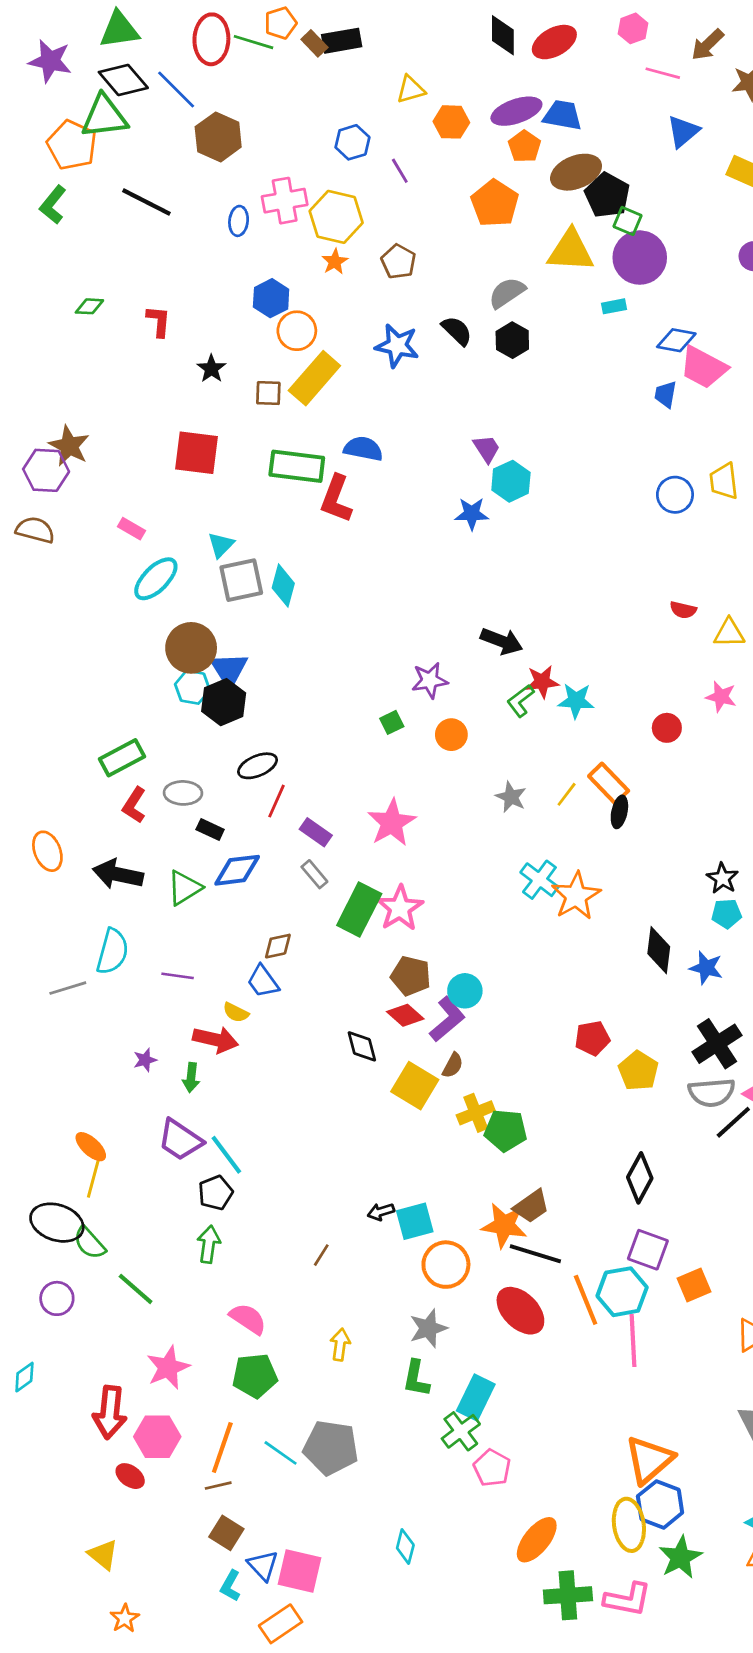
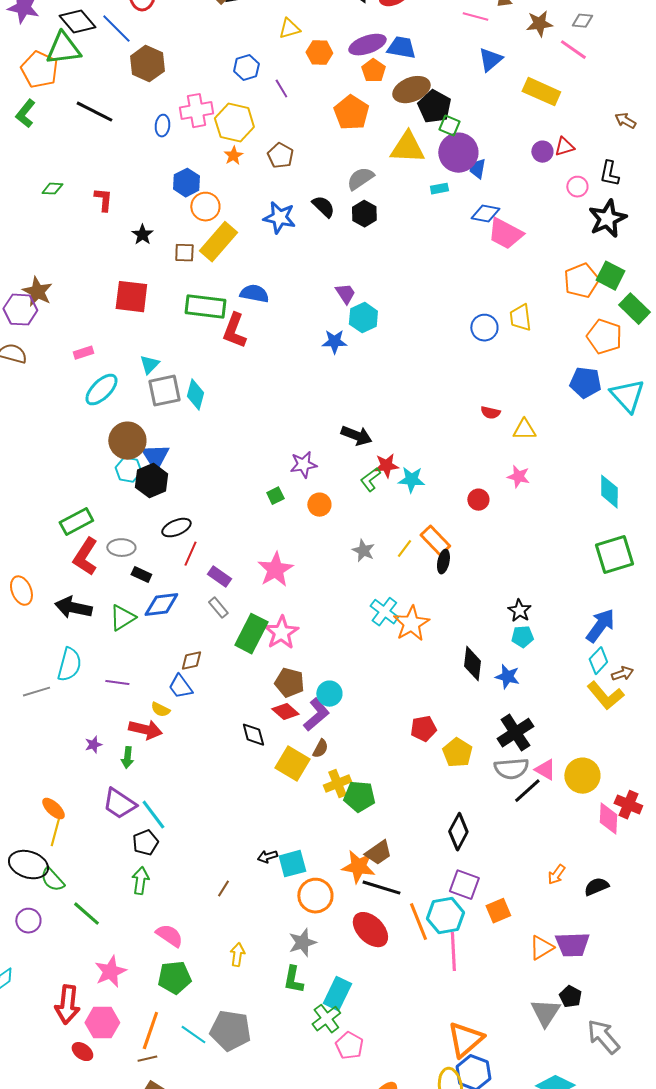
blue trapezoid: (665, 394) -> (477, 169), moved
pink rectangle: (131, 529) -> (83, 353), turned -48
red L-shape: (134, 805) -> (85, 557), size x1.4

